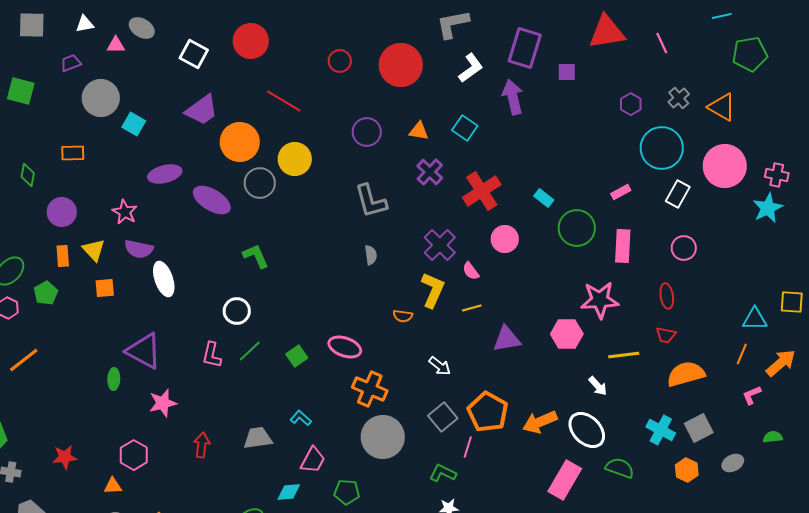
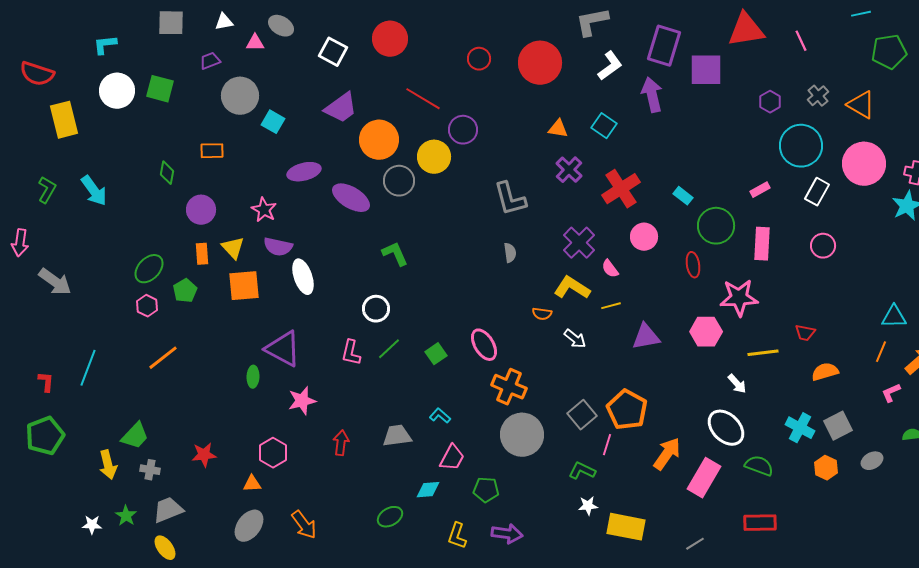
purple square: (567, 72) -> (706, 70), size x1.8
purple circle: (367, 132) -> (463, 130), moved
orange square: (105, 288) -> (244, 286), size x1.6
yellow L-shape: (433, 290) -> (572, 288), turned -81
red ellipse: (667, 296) -> (693, 265), moved
pink ellipse: (345, 347) -> (484, 345), turned 40
white arrow: (440, 366) -> (575, 339), moved
orange semicircle: (686, 374) -> (825, 372), size x0.7
orange arrow: (540, 422) -> (667, 454), moved, turned 148

